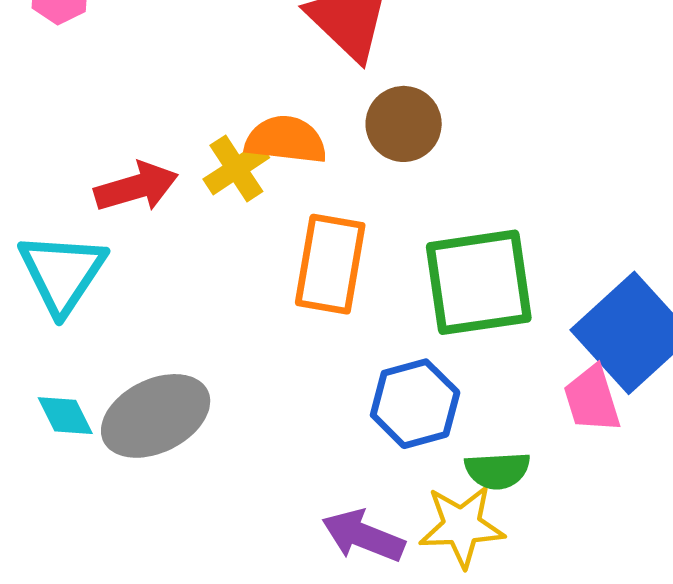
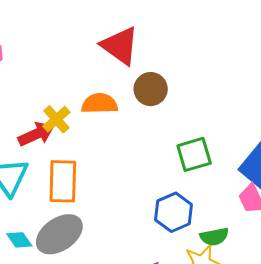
yellow cross: (236, 168) -> (56, 119), moved
orange rectangle: (330, 264) -> (63, 181), moved
green square: (479, 282) -> (194, 154), size x0.7

